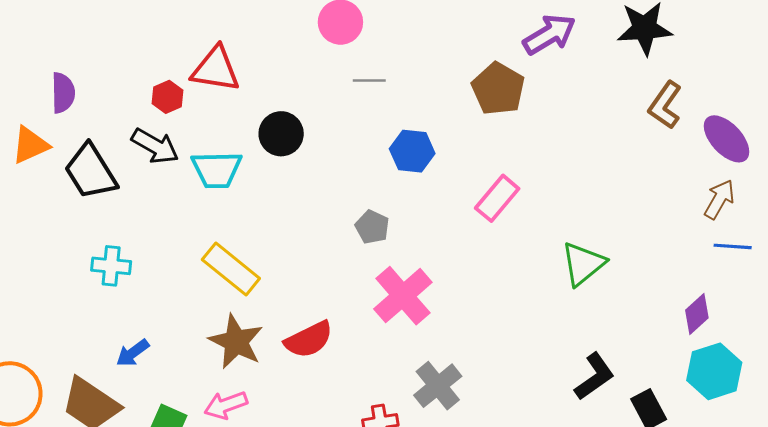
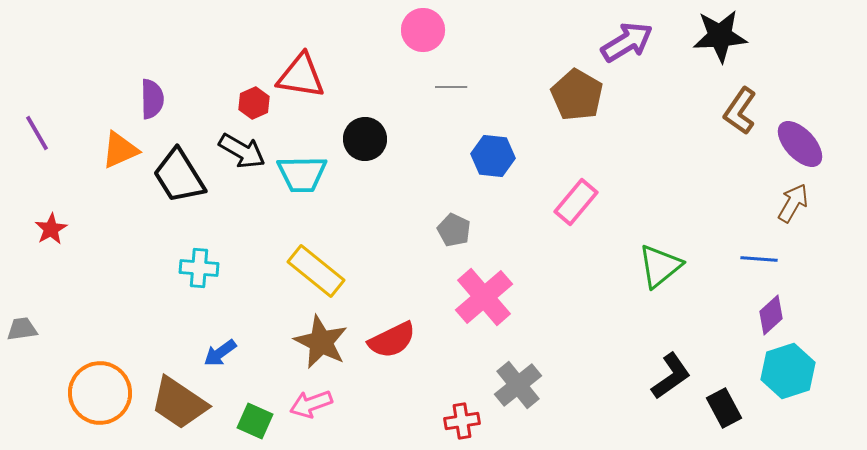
blue line: (733, 246) -> (759, 259), moved

